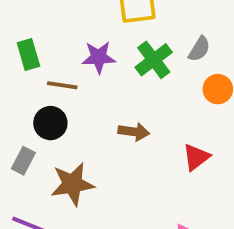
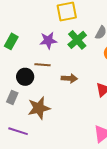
green rectangle: (28, 54) -> (11, 41), turned 49
brown line: (62, 85) -> (43, 65), moved

